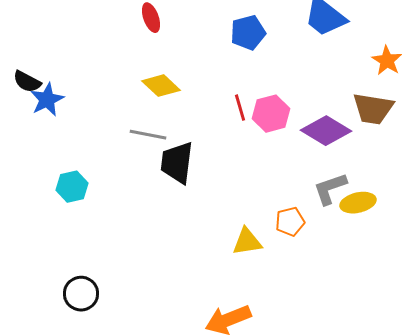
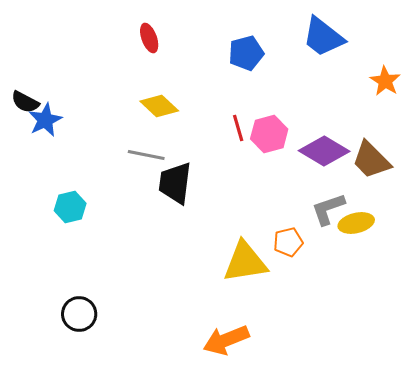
brown trapezoid: (373, 109) -> (371, 160), moved, turned 36
yellow triangle: (247, 242) -> (245, 262), size x1.5

